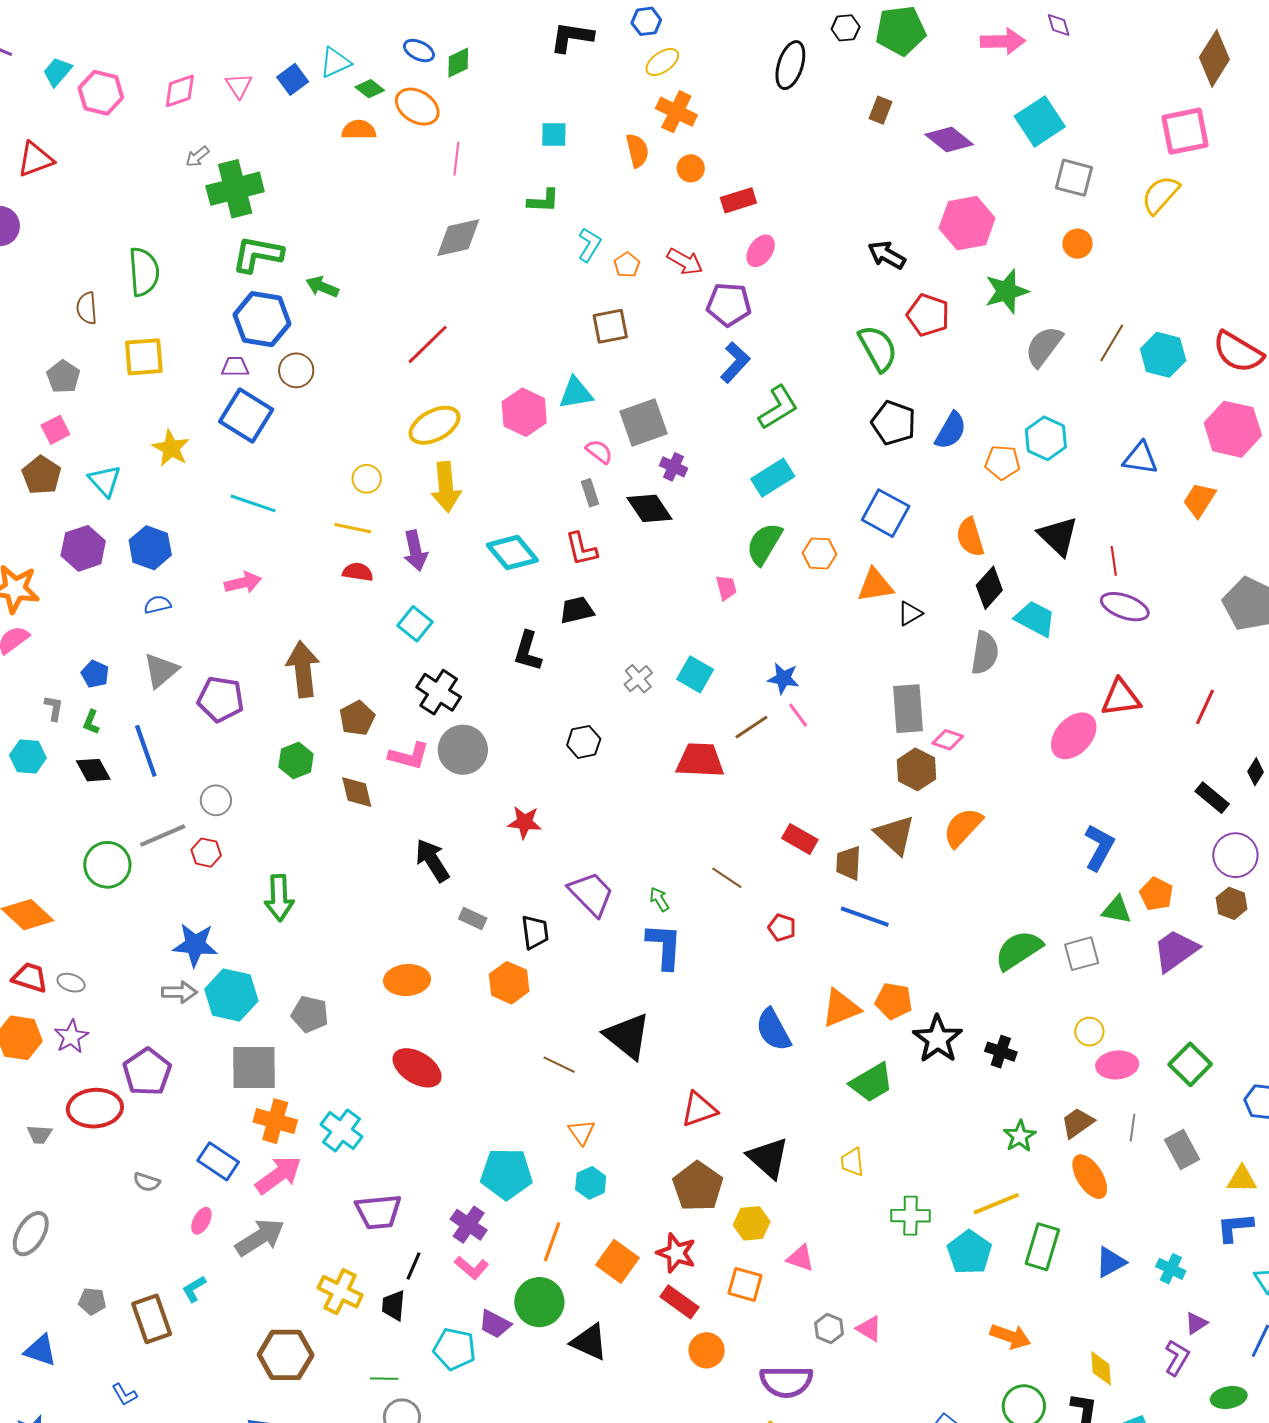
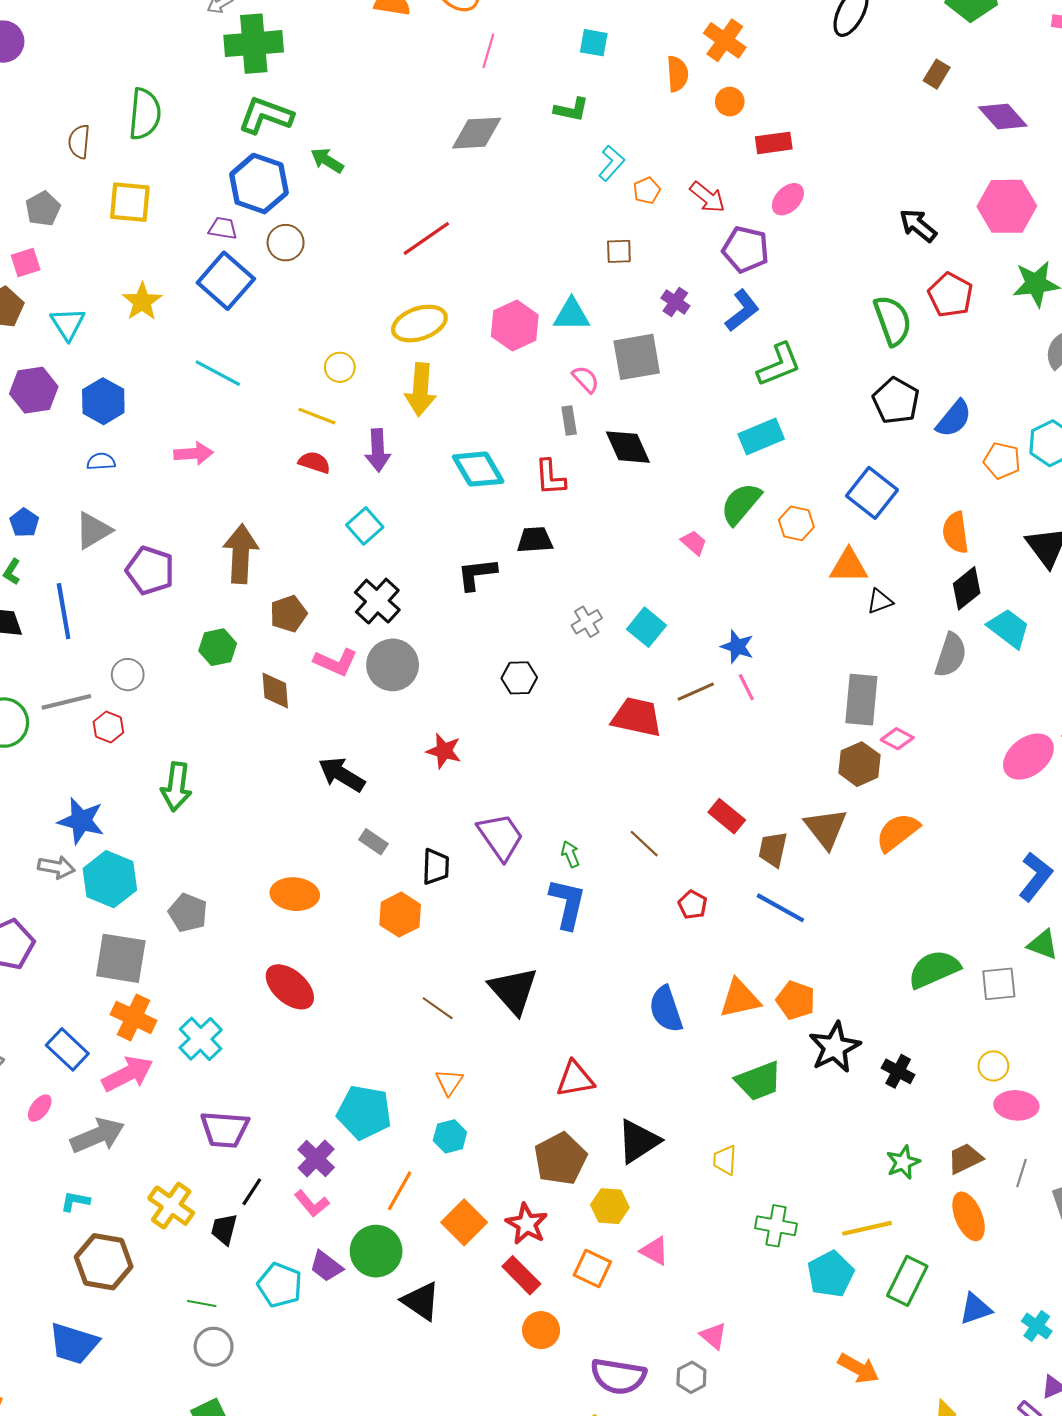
brown square: (610, 326) -> (619, 251), size x0.7
purple cross: (673, 467) -> (675, 302), moved
pink trapezoid: (726, 588) -> (694, 543), turned -44
black L-shape: (528, 651) -> (477, 574), turned 57
black arrow: (432, 860) -> (342, 774), turned -36
black triangle: (768, 1158) -> (638, 1141), turned 36
cyan L-shape: (194, 1289) -> (75, 1201), moved, turned 32
gray hexagon: (829, 1329) -> (691, 1377), moved

